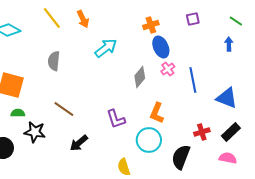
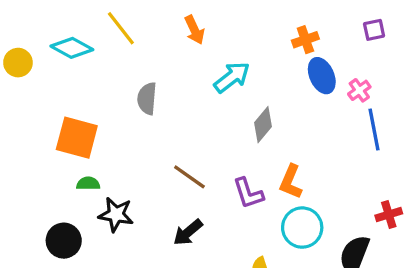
yellow line: (52, 18) -> (121, 28), moved
pink cross: (168, 69) -> (359, 90), moved
gray diamond: (140, 77) -> (263, 125), moved
brown line: (64, 109) -> (189, 177), moved
orange L-shape: (157, 113) -> (291, 182), moved

